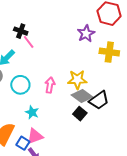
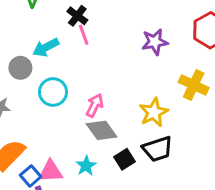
purple star: (86, 34) -> (155, 42), moved
yellow star: (77, 80) -> (154, 112), moved, turned 30
gray diamond: (82, 96) -> (102, 130), moved
cyan star: (32, 112) -> (86, 166), moved

